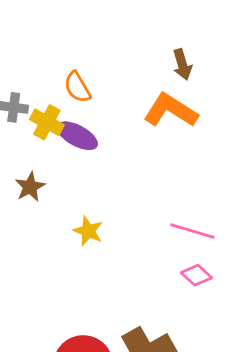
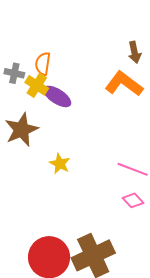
orange semicircle: (77, 87) -> (43, 64), moved, turned 35
brown star: (30, 187) -> (21, 130), size x1.6

